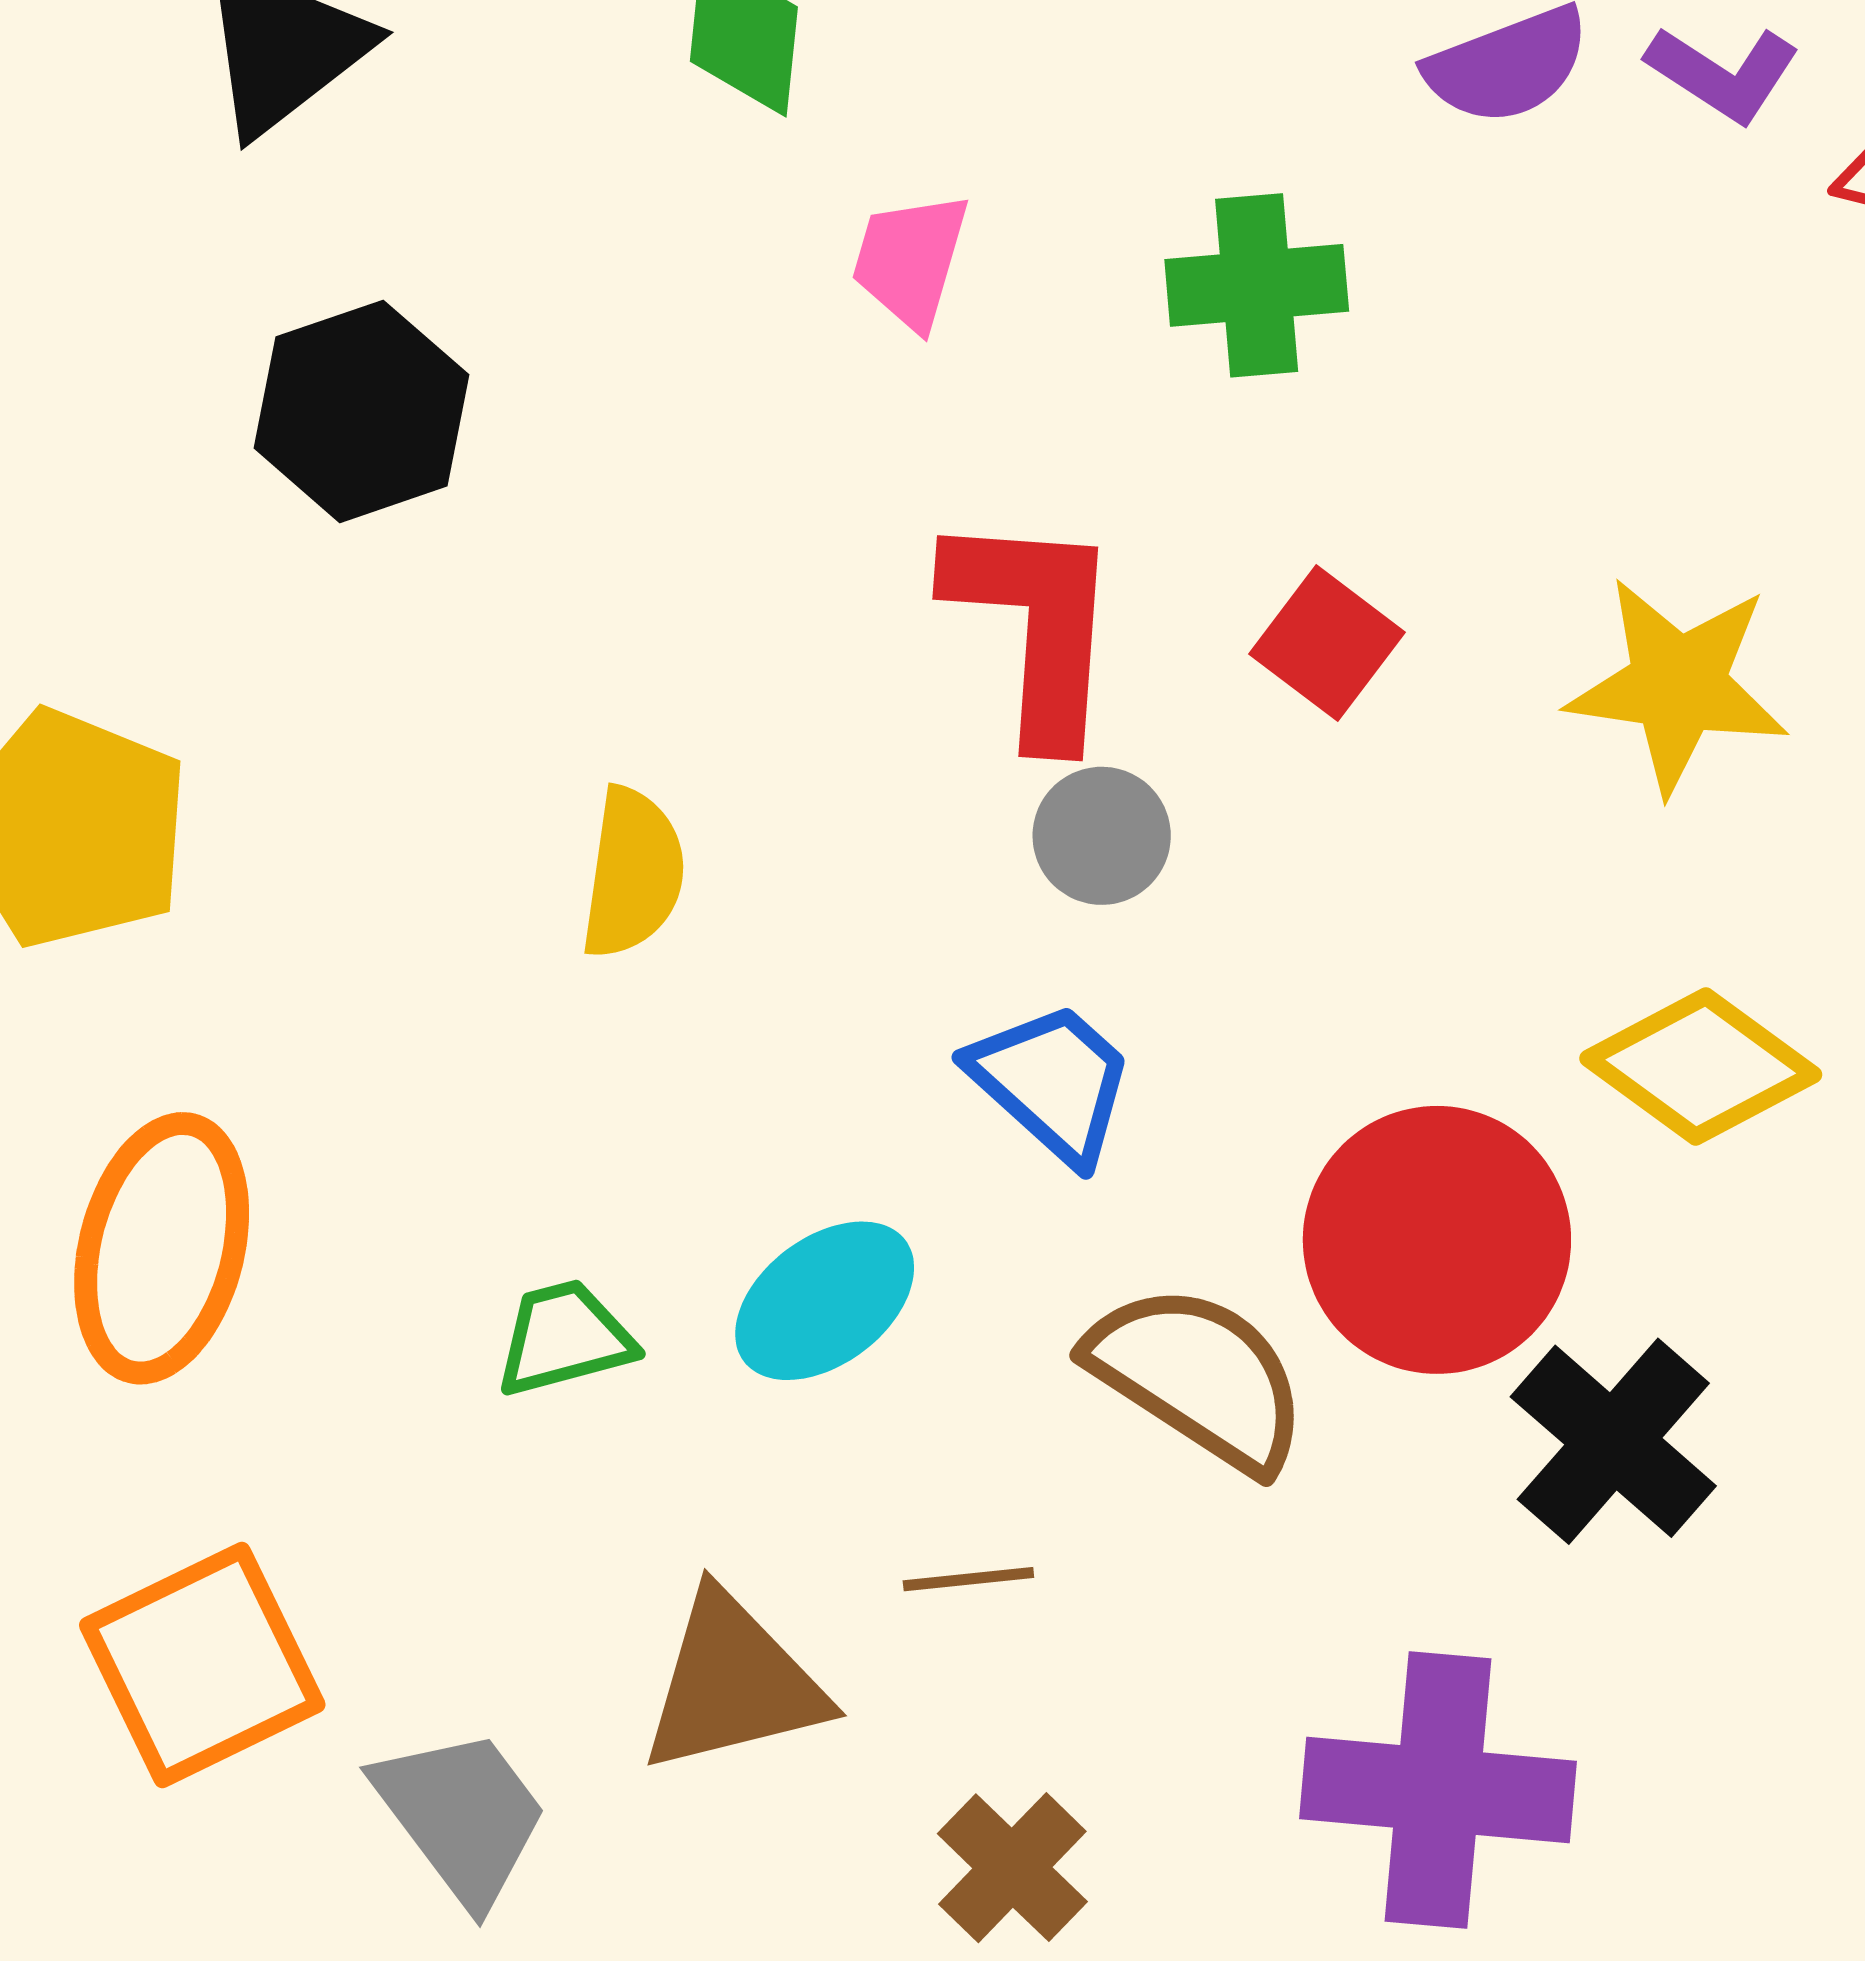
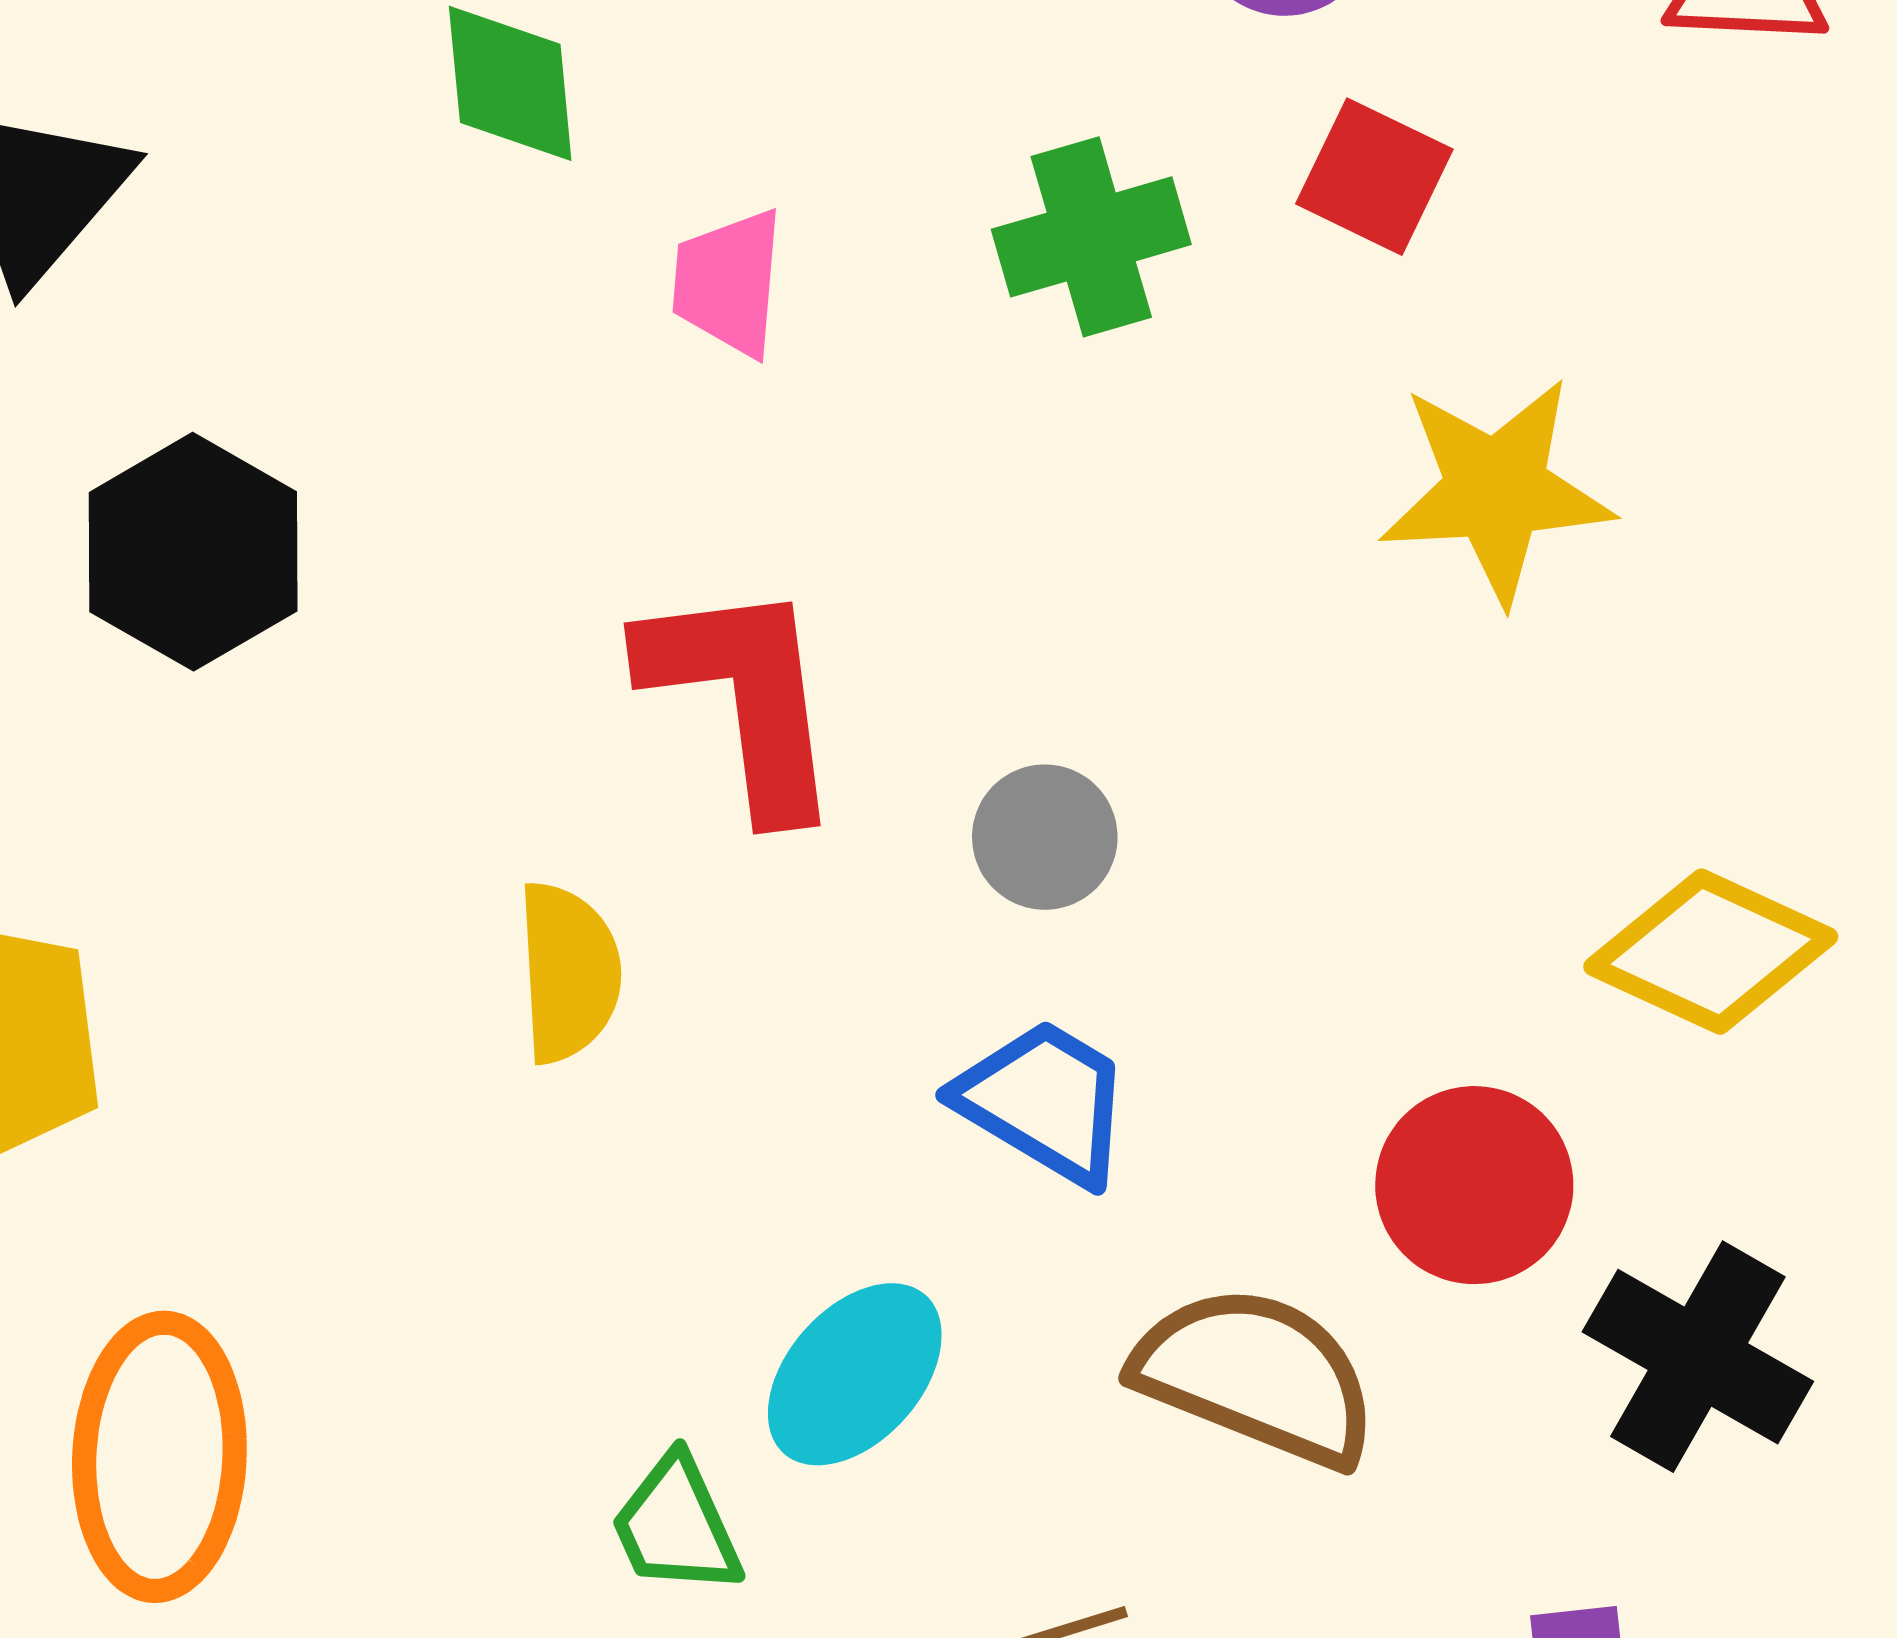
red L-shape: (1035, 627) -> (743, 697), moved
red square: (1327, 643) -> (1374, 177), moved
yellow star: (1678, 685) -> (1496, 490), moved
red circle: (1437, 1240) -> (1474, 1185), size x0.7
green trapezoid: (564, 1338) -> (676, 1525), moved, turned -88

